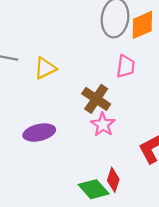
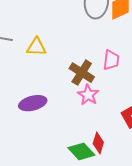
pink trapezoid: (126, 66) -> (111, 60), moved
yellow triangle: (45, 68) -> (36, 47), turned 30

